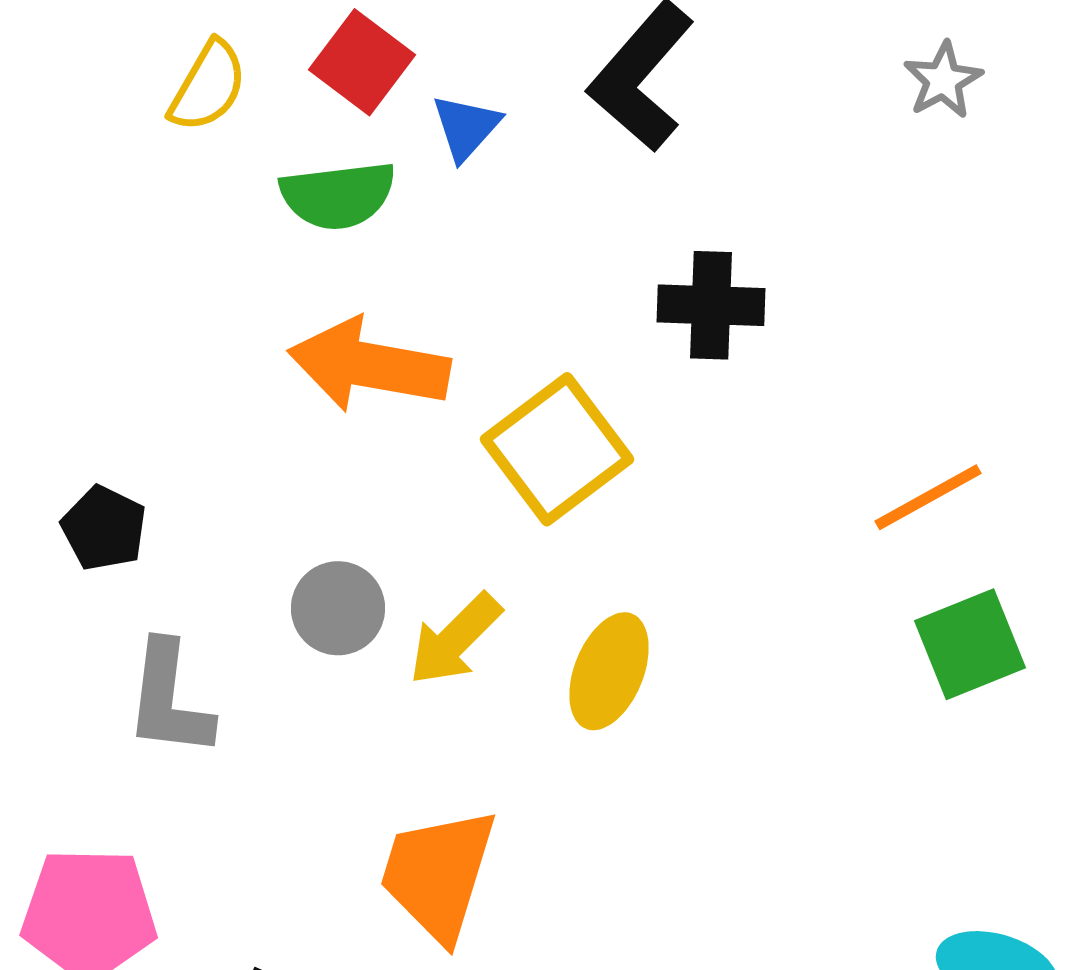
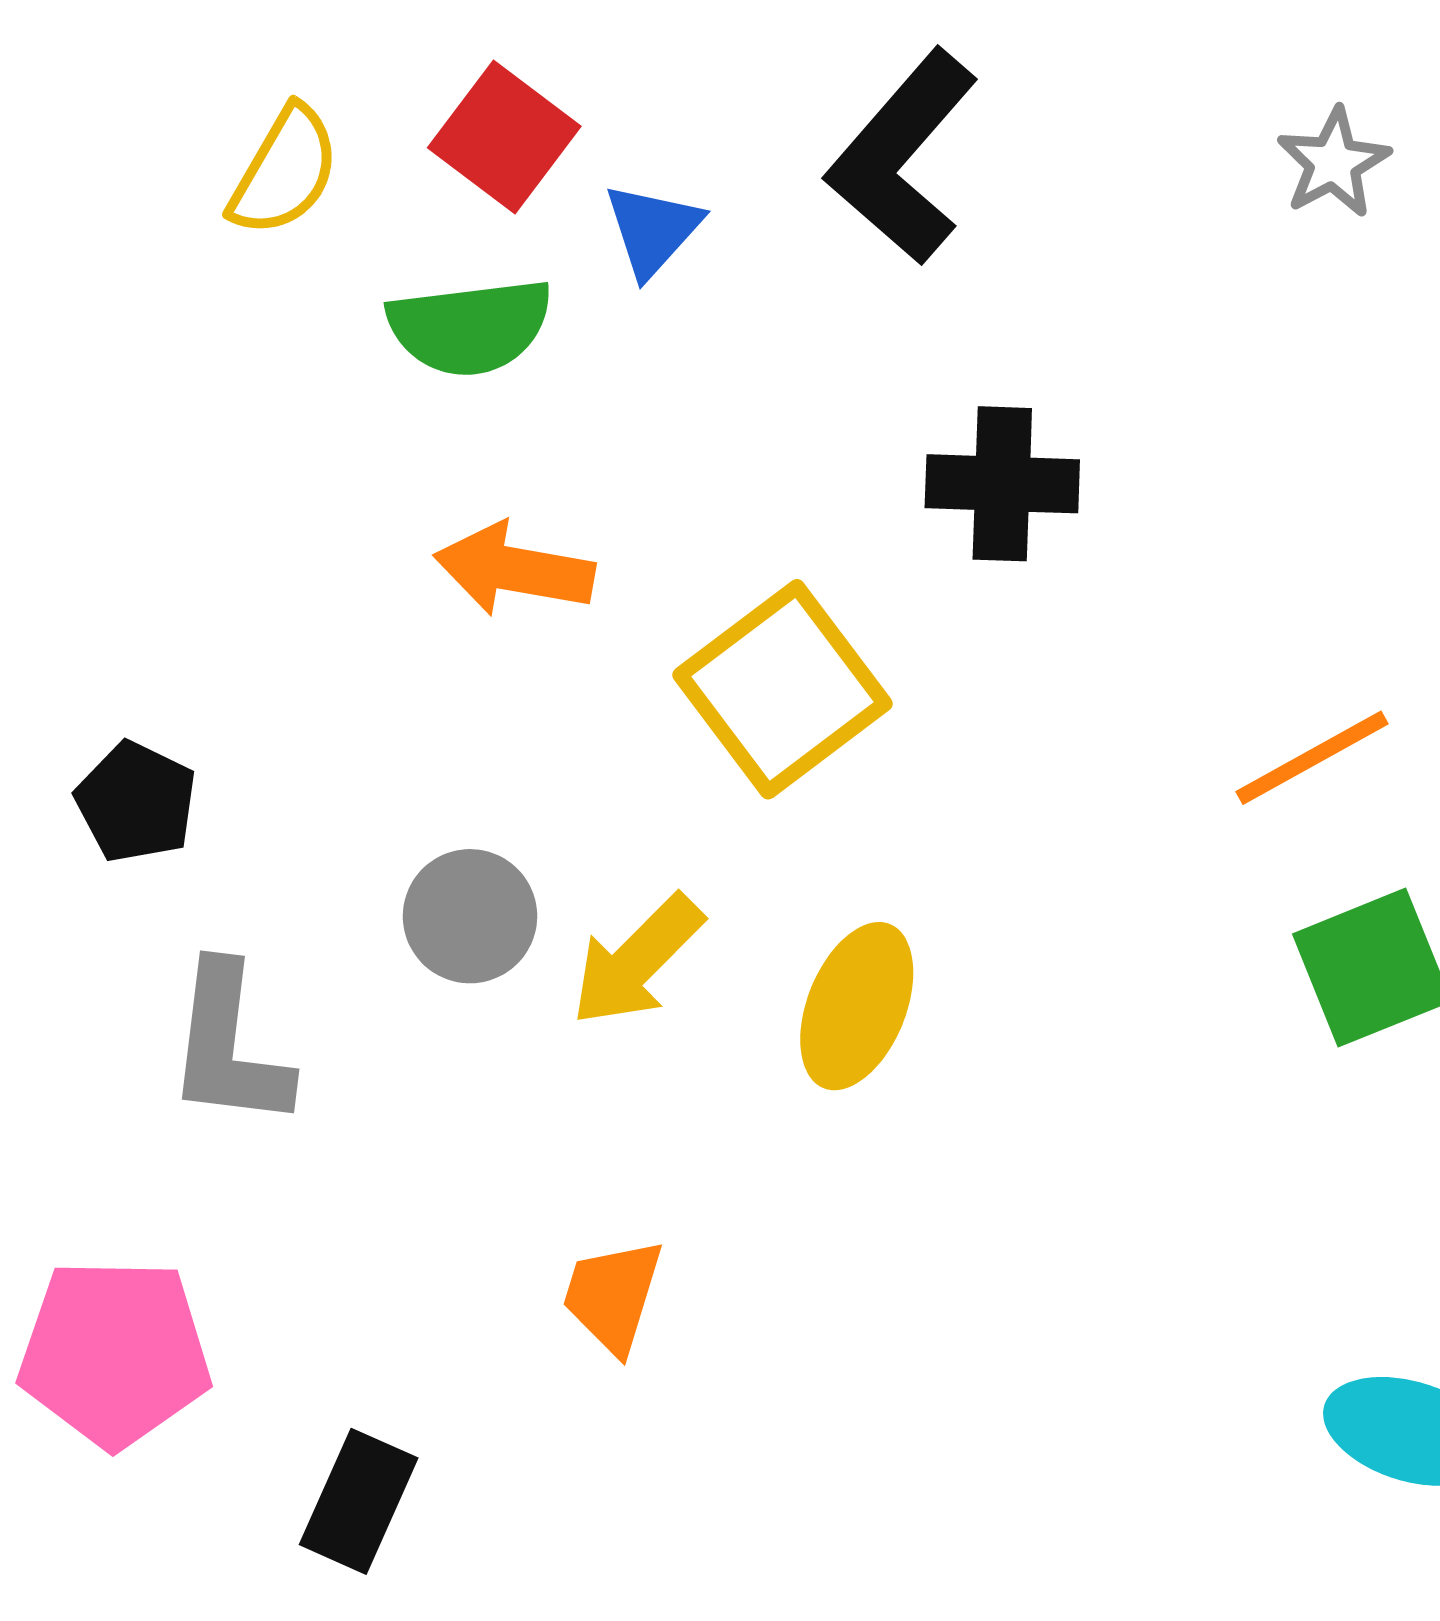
orange arrow: (369, 365) -> (514, 569), size x0.7
orange trapezoid: (438, 874) -> (613, 1296), size x0.6

